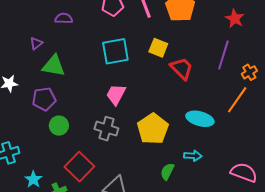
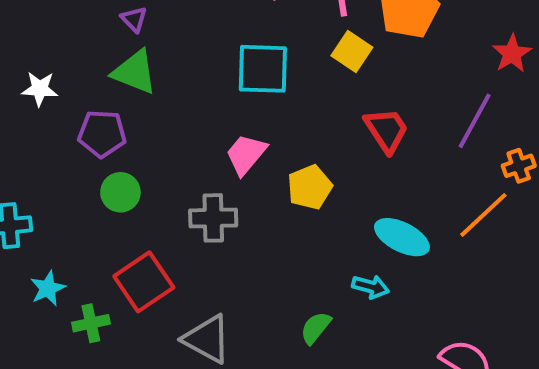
purple triangle: (36, 43) -> (134, 19), moved, turned -48
yellow square: (158, 48) -> (352, 51), moved
gray cross: (106, 129) -> (213, 218), turned -30
yellow pentagon: (153, 129) -> (310, 187), moved, size x0.7
cyan arrow: (193, 156) -> (371, 287), moved

